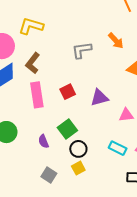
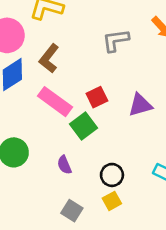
pink rectangle: (37, 95) -> (55, 102), turned -45
green square: (67, 129) -> (84, 126), moved

